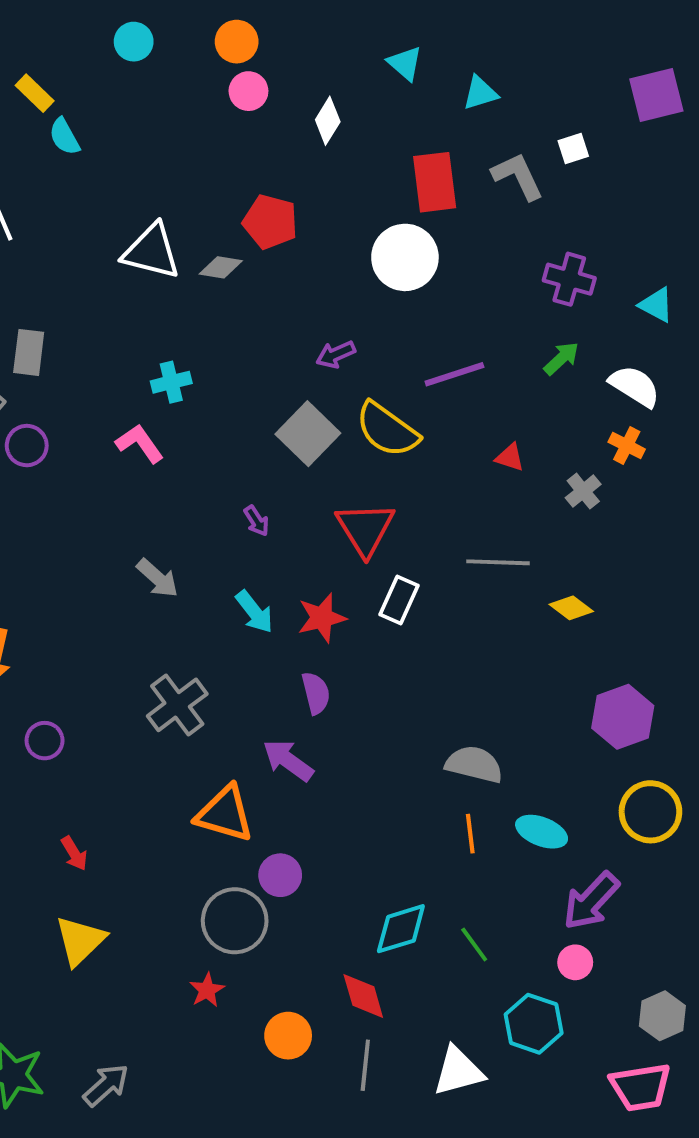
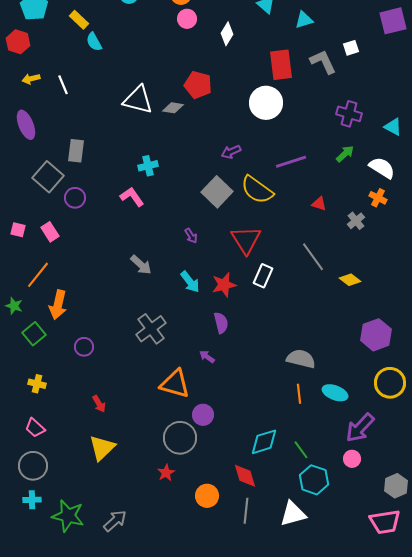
gray line: (498, 562) -> (313, 257), turned 52
purple arrow: (288, 760) -> (207, 357), size x0.6
cyan hexagon: (534, 1024) -> (314, 480), moved

